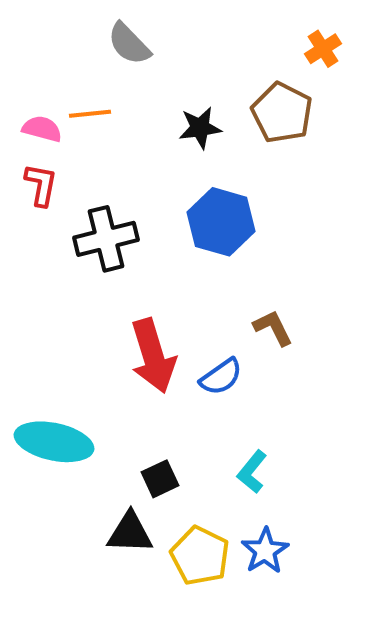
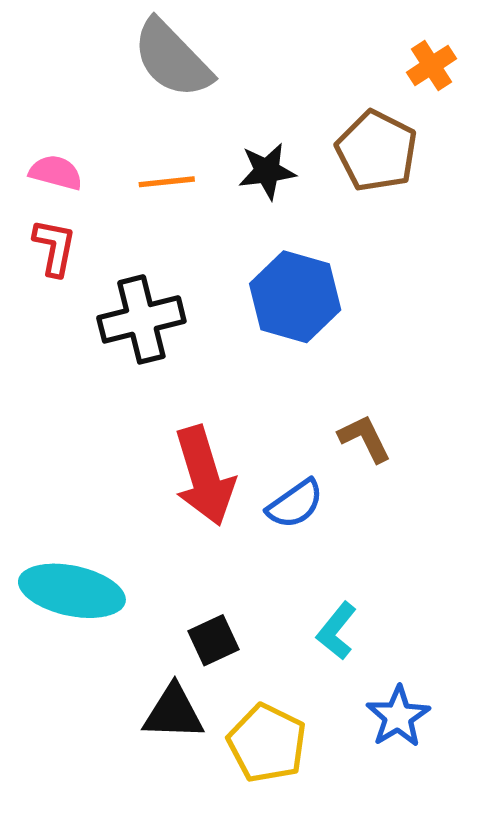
gray semicircle: (129, 44) -> (172, 59), size x1.4
orange line: (90, 114) -> (167, 182), moved
blue star: (265, 551) -> (398, 716), moved

